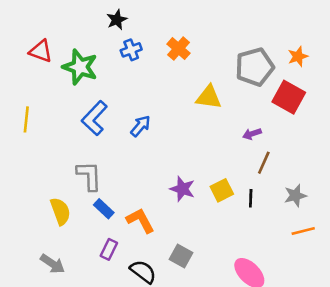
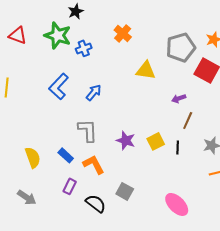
blue cross: (131, 50) -> (84, 48), moved
green star: (80, 67) -> (58, 35), moved
gray L-shape: (89, 176) -> (88, 130), moved

